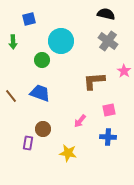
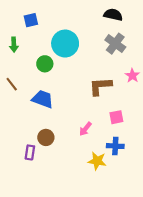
brown line: (11, 96) -> (12, 84), moved
yellow star: (68, 153) -> (97, 161), moved

